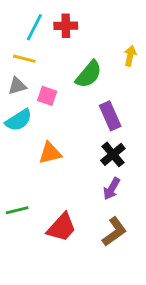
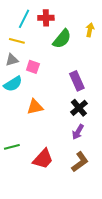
yellow arrow: (130, 56) -> (90, 30), moved
green semicircle: (89, 74) -> (62, 39), moved

